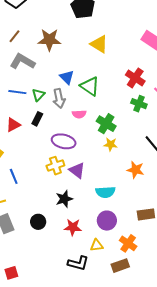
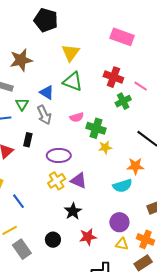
yellow triangle: (99, 44) -> (71, 53), turned 48
green triangle: (90, 86) -> (73, 82), moved
green triangle: (38, 95) -> (22, 104), moved
green cross: (139, 104) -> (123, 101), turned -35
pink semicircle: (79, 114) -> (77, 117), moved
cyan semicircle: (105, 192) -> (122, 186), moved
yellow triangle: (97, 245) -> (122, 244), moved, turned 32

